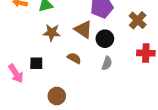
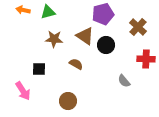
gray semicircle: (107, 63) -> (124, 81), moved, turned 120
pink arrow: (16, 73) -> (23, 91), moved
brown circle: (57, 96) -> (68, 101), moved

